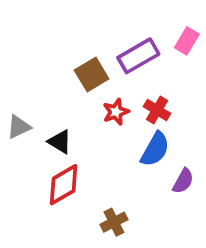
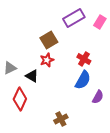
purple rectangle: (138, 56) -> (74, 18), moved
red star: (116, 112) -> (47, 60), moved
red diamond: (64, 185) -> (20, 99), moved, turned -35

